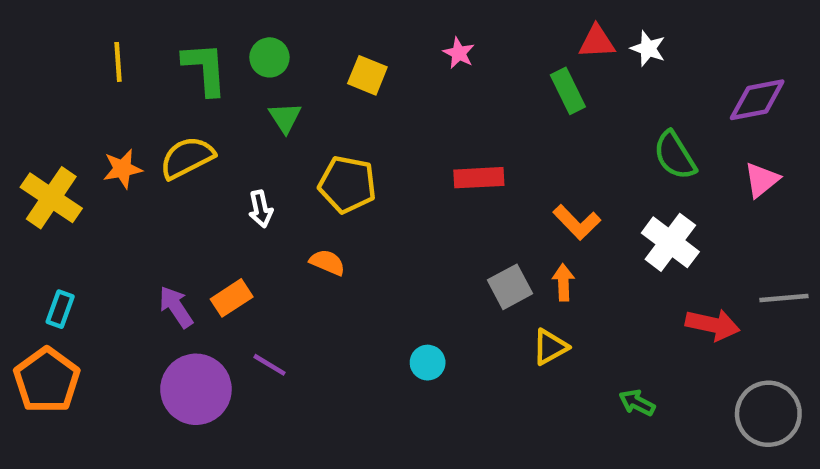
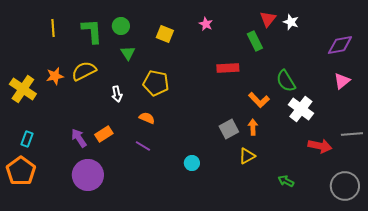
red triangle: (597, 42) -> (268, 19), turned -48
green semicircle: (675, 155) -> (286, 81), moved
red rectangle: (479, 178) -> (228, 68), moved
purple line: (269, 365) -> (143, 146), moved

